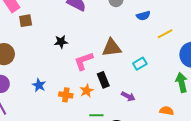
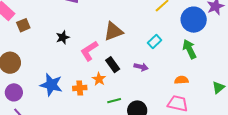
cyan rectangle: (140, 64) -> (155, 41), moved
blue star: (39, 85) -> (51, 85), size x1.6
purple arrow: (128, 96) -> (141, 67), moved

